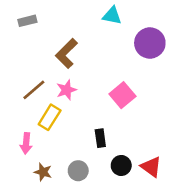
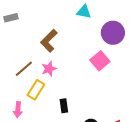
gray rectangle: (27, 21) -> (11, 18), moved
pink square: (122, 95) -> (100, 61), moved
black rectangle: (100, 138) -> (64, 106), moved

